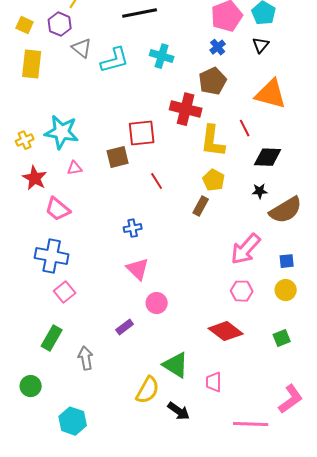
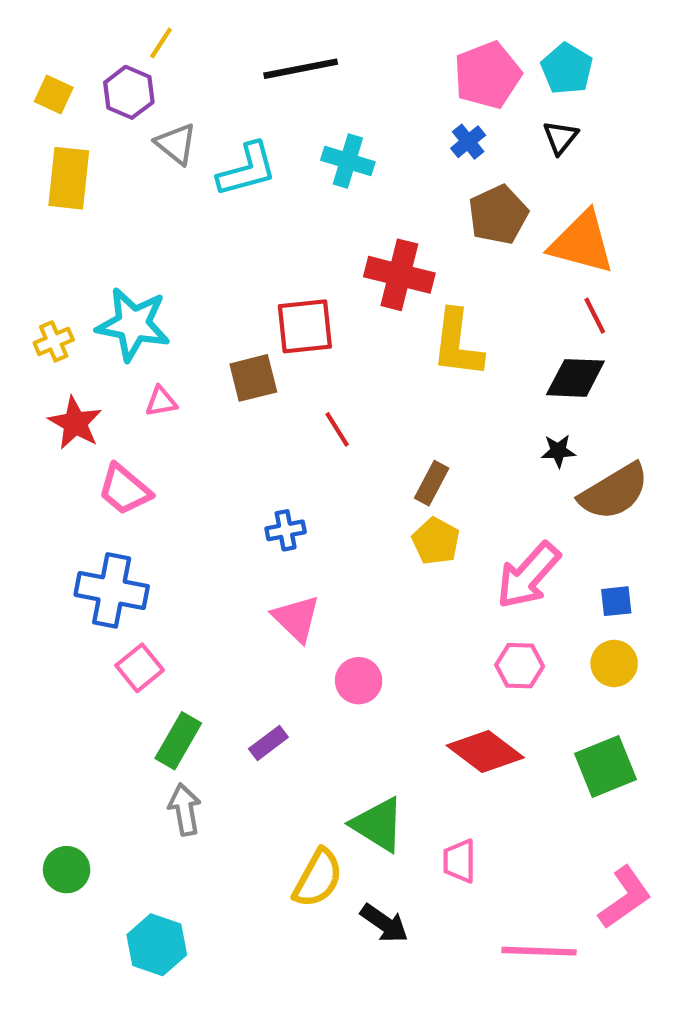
brown pentagon: (213, 81) -> (498, 215), moved
red line: (245, 128) -> (595, 316), moved
yellow pentagon: (214, 180) -> (436, 541), moved
pink circle: (157, 303) -> (359, 681), moved
green rectangle: (52, 338) -> (178, 741), moved
green square: (282, 338) -> (606, 767), size x1.6

